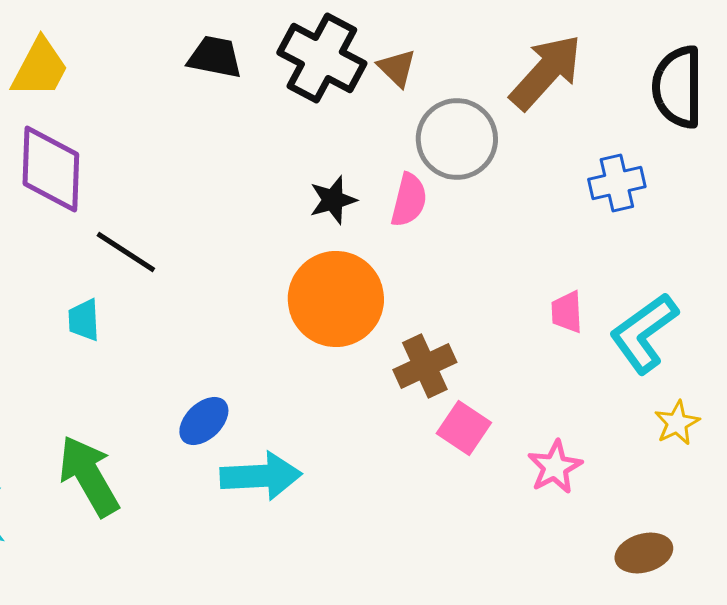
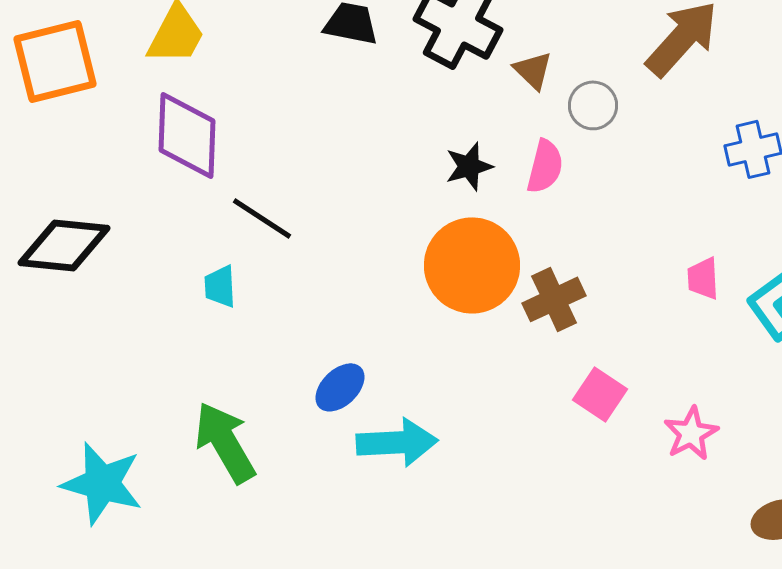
brown triangle: (397, 68) -> (533, 70), moved
gray circle: (457, 139) -> (593, 105), size x0.6
brown cross: (425, 366) -> (554, 299), moved

